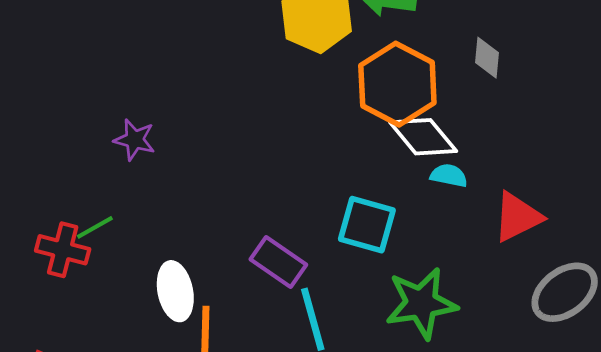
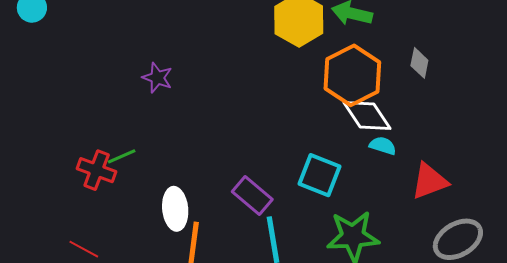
purple star: (135, 140) -> (157, 78), moved

